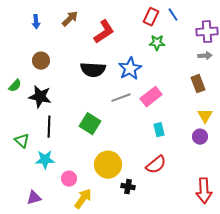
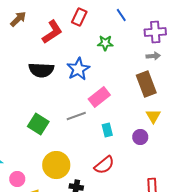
red rectangle: (151, 17) -> (79, 17), moved
brown rectangle: (198, 84) -> (146, 84), size x1.4
gray line: (121, 98) -> (76, 116), moved
purple circle: (200, 137) -> (140, 137), moved

